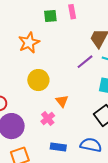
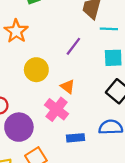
purple line: (85, 62) -> (73, 46), moved
pink cross: (48, 118) -> (57, 109), size x1.5

